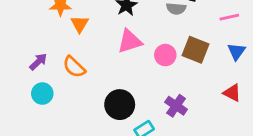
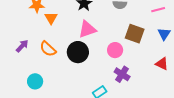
pink circle: (165, 55) -> (115, 50), moved
cyan circle: (42, 94) -> (35, 81), moved
black circle: (120, 105) -> (78, 52), moved

